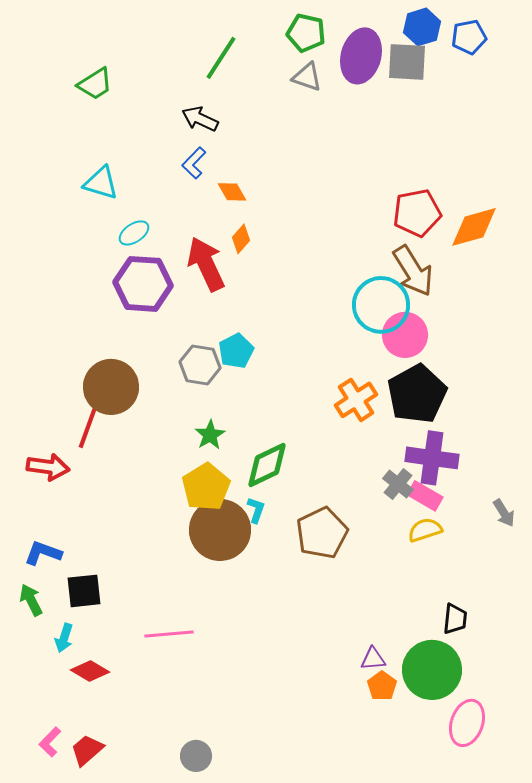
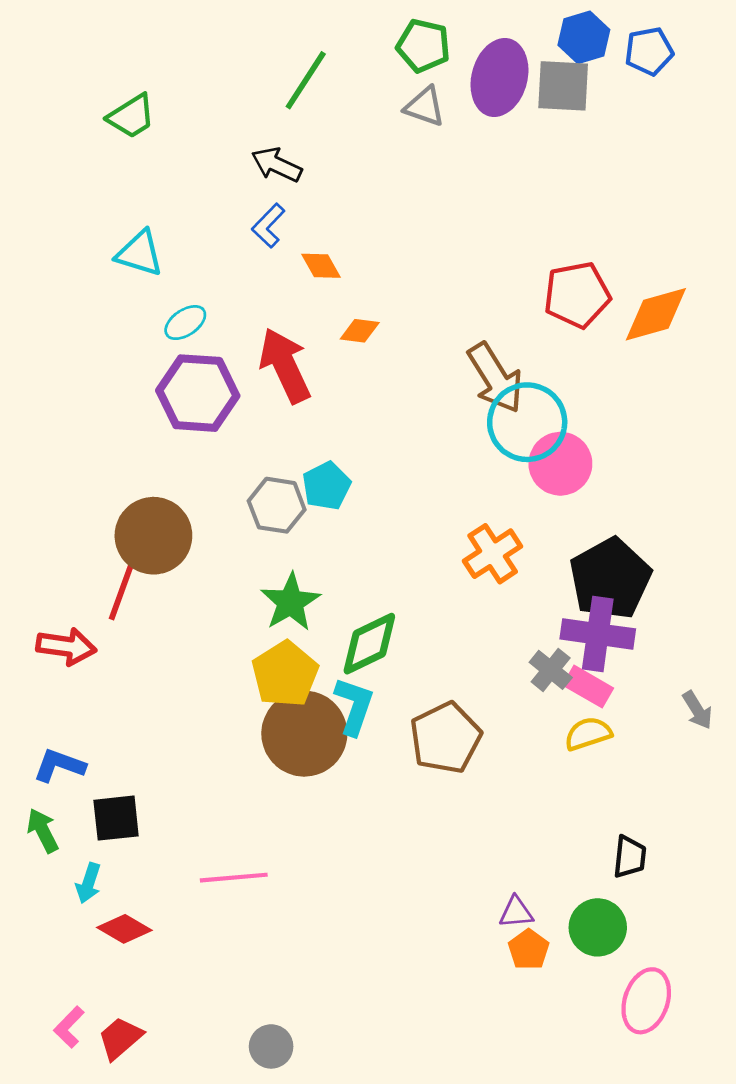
orange diamond: (241, 239) -> (360, 331), moved, turned 56
brown arrow: (413, 271) -> (495, 378), moved
black pentagon: (417, 394) -> (610, 579), moved
green star: (210, 435) -> (290, 602), size x1.4
cyan L-shape: (256, 510) -> (354, 706), size x1.6
green circle: (432, 670) -> (598, 927), size x0.7

